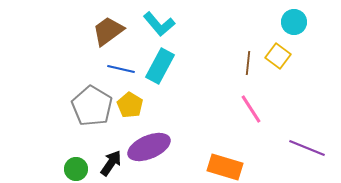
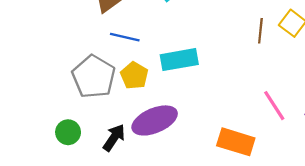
cyan rectangle: (160, 66) -> (179, 60), moved, turned 52
pink line: (251, 109) -> (274, 106), moved
green circle: (76, 169) -> (68, 132), moved

